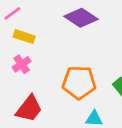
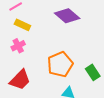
orange pentagon: (79, 82) -> (60, 64), turned -30

